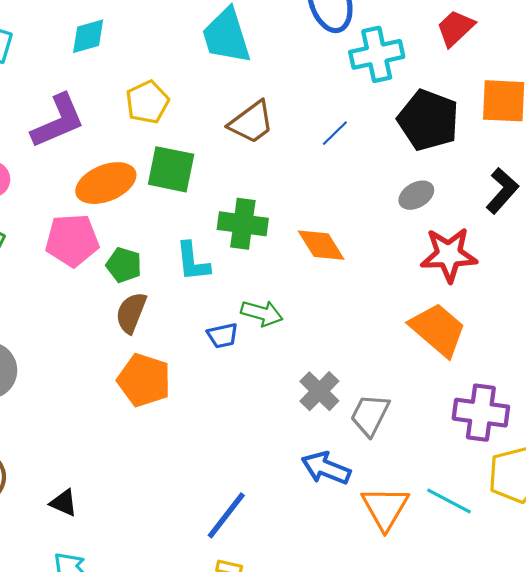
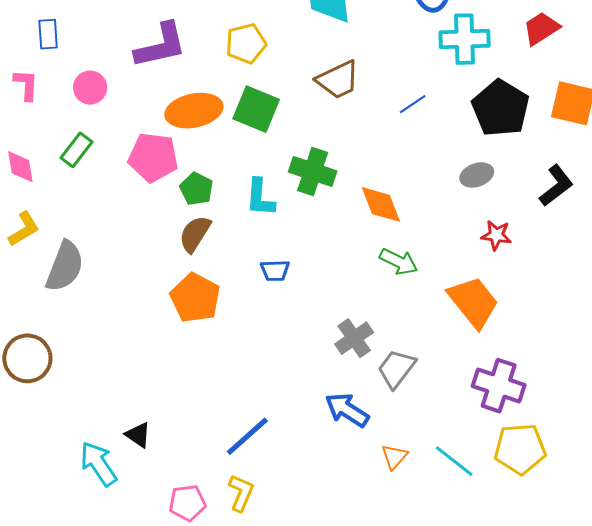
red star: (449, 255) -> (496, 235), size x0.6
green arrow: (262, 313) -> (399, 262), moved
black triangle: (64, 503) -> (138, 435), moved
orange triangle: (385, 508) -> (394, 457), size x0.6

